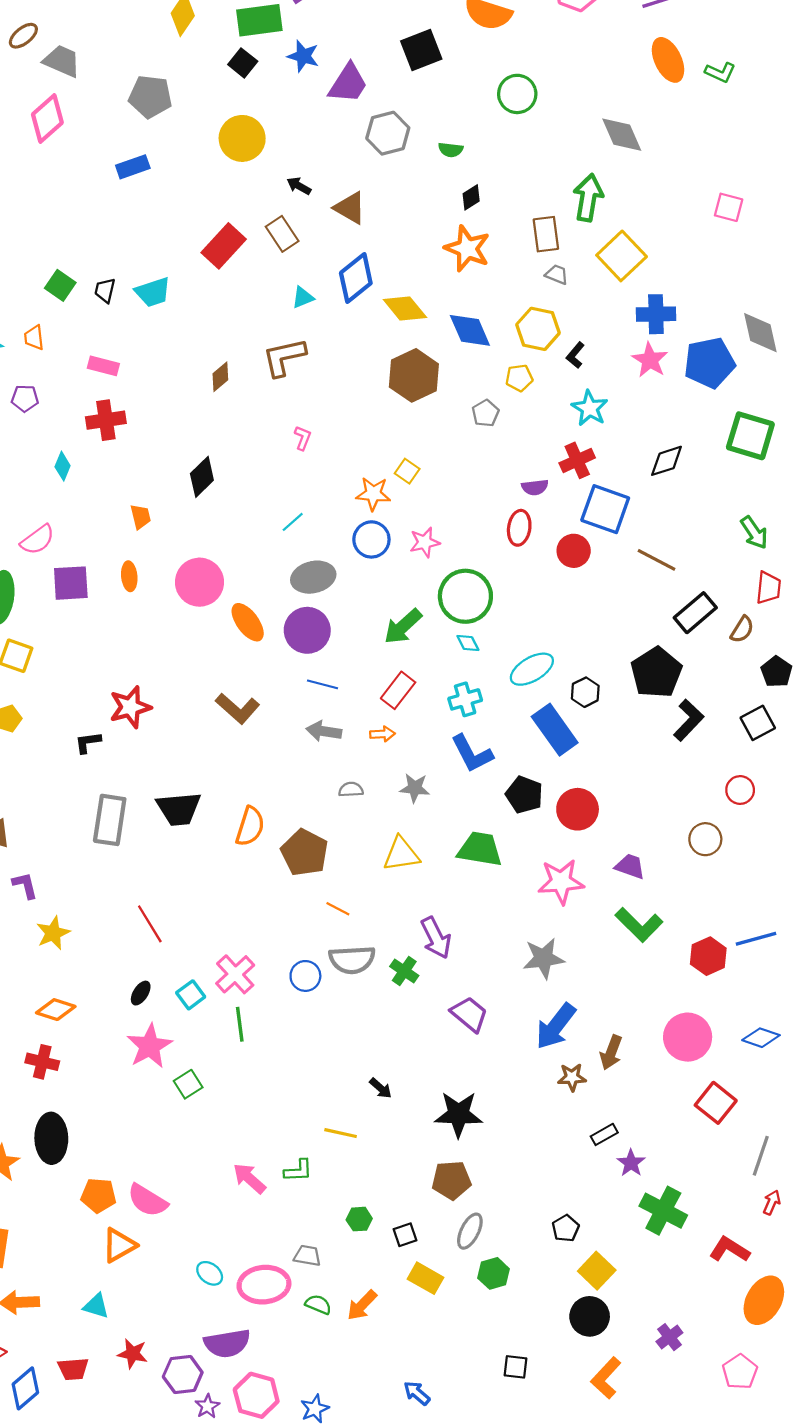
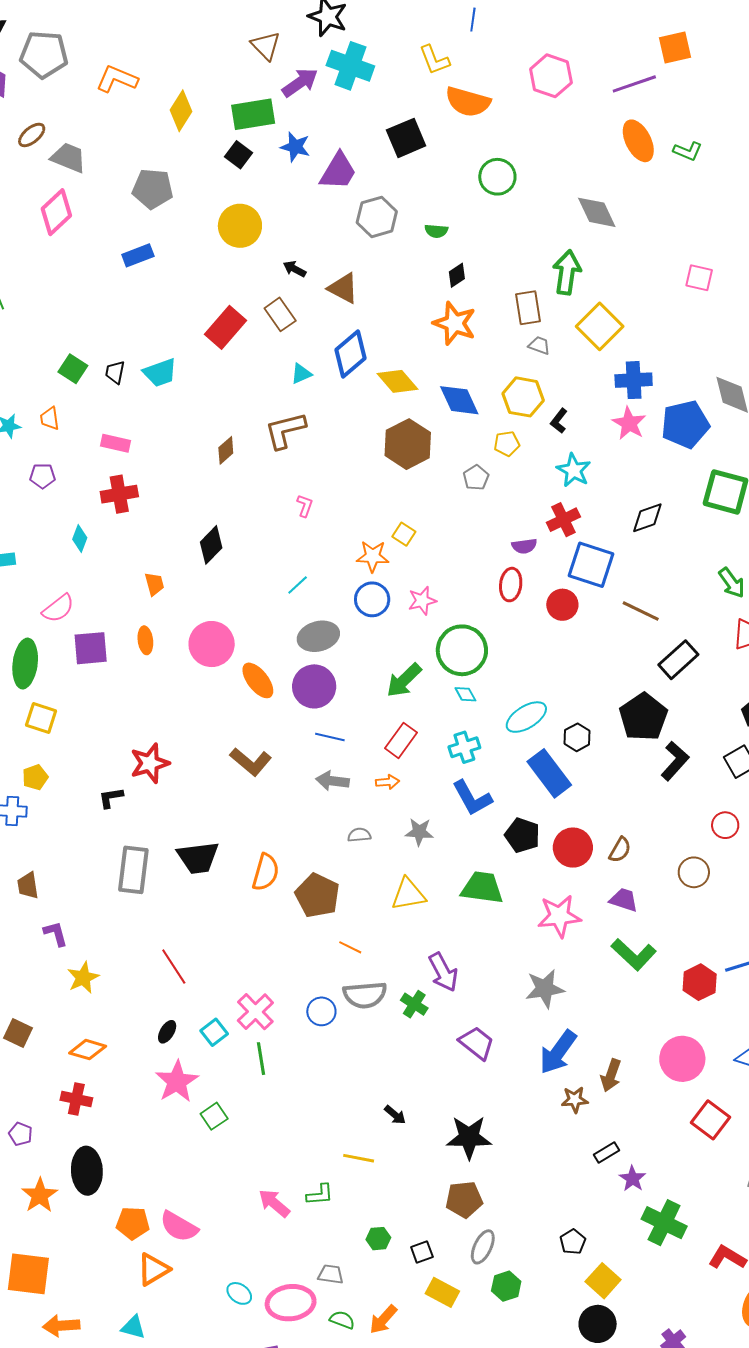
brown semicircle: (742, 629) -> (620, 850), moved

